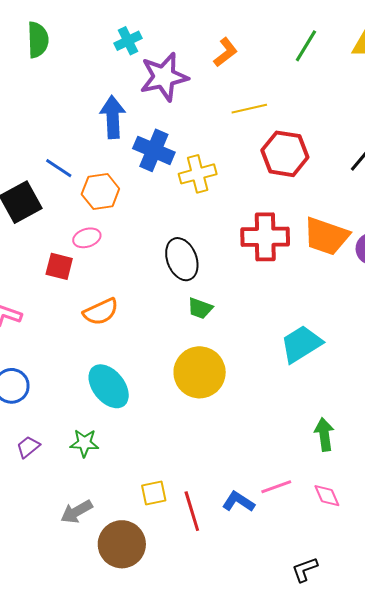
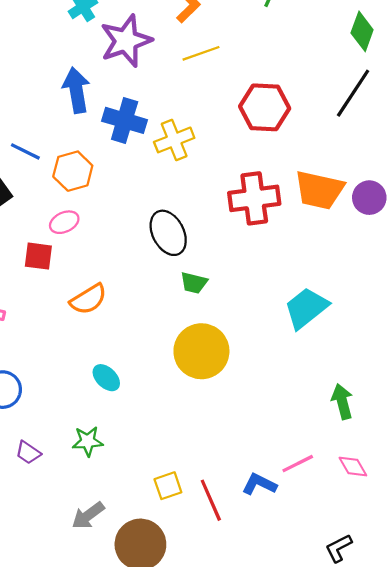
yellow line: (249, 109) -> (201, 53), moved
cyan ellipse: (109, 386) -> (106, 378), size x0.6
purple trapezoid: (28, 447) -> (28, 453), turned -100

